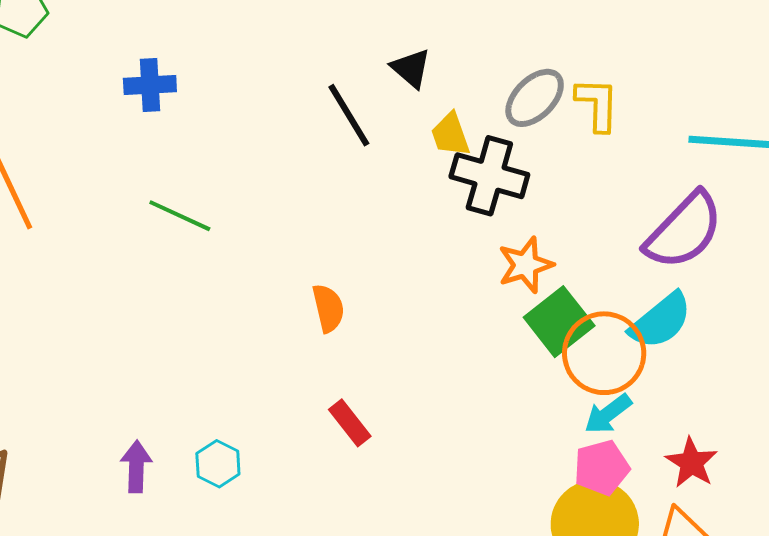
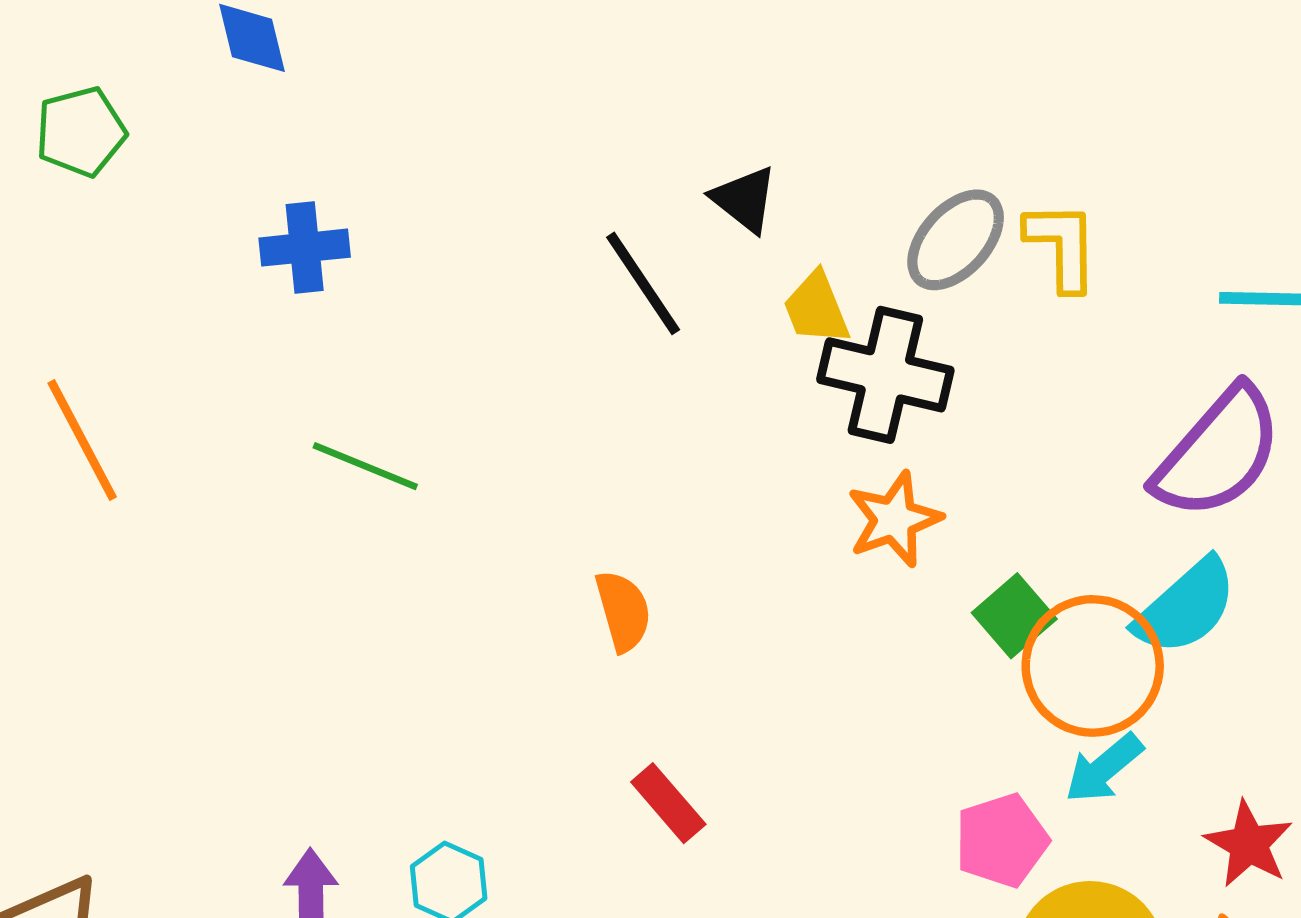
orange star: (526, 265) -> (894, 519), moved
green square: (559, 322) -> (1014, 616), size x0.7
pink pentagon: (602, 468) -> (1002, 840), moved

